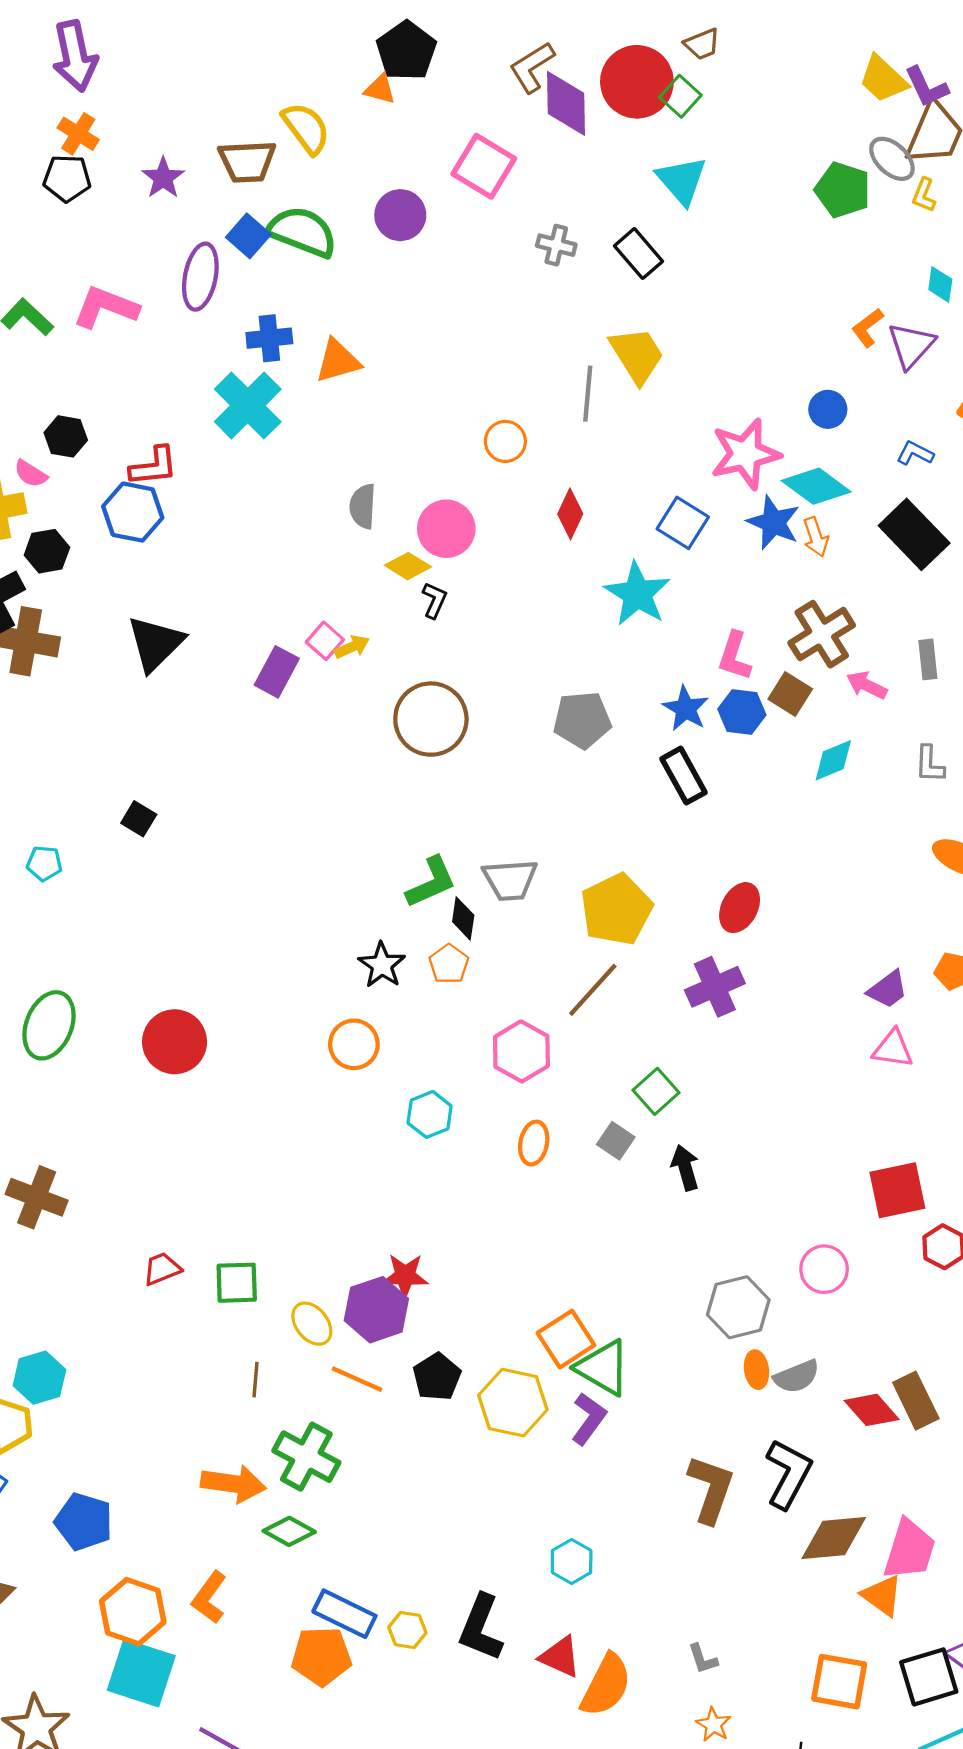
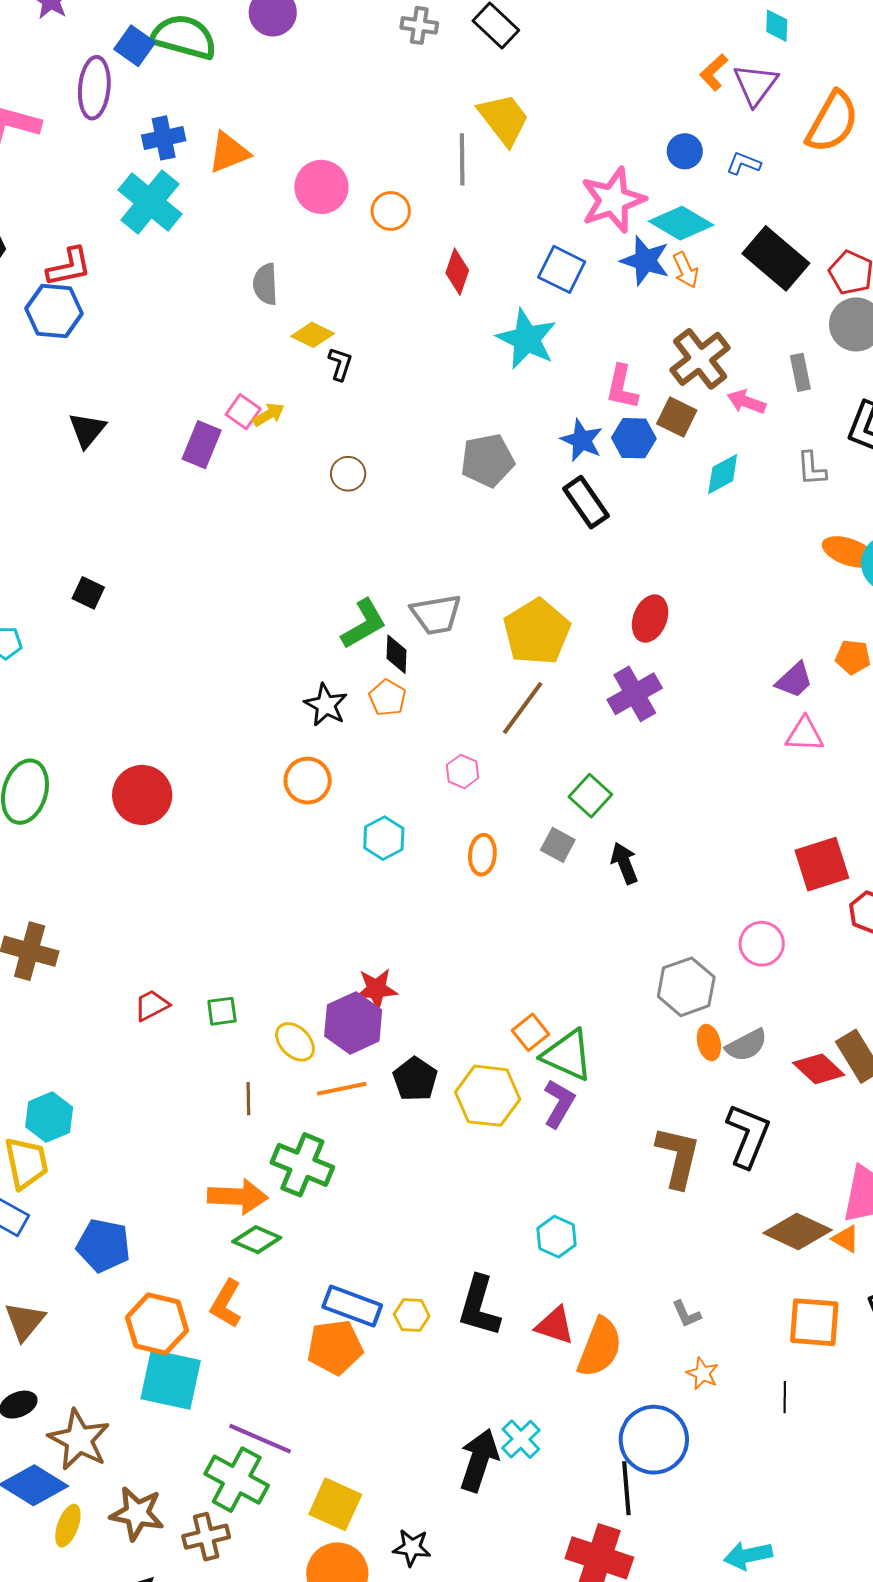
blue L-shape: (915, 453) -> (744, 163), moved
pink circle: (446, 529) -> (321, 187), moved
black triangle: (155, 643) -> (87, 430), size x0.7
brown circle: (431, 719) -> (348, 474), size x0.5
pink hexagon: (521, 1051) -> (463, 771), size x0.6
green square: (237, 1283) -> (222, 1011), size x0.7
orange square: (566, 1339) -> (530, 1032), size x0.7
orange line: (357, 1379) -> (342, 1089), turned -30
green diamond: (289, 1531) -> (257, 1240), moved
brown diamond: (834, 1538) -> (798, 1231), moved, turned 36
orange triangle: (882, 1596) -> (846, 1239), size x0.7

